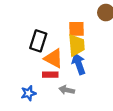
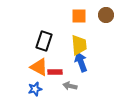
orange square: (76, 29) -> (79, 16), moved
orange triangle: (54, 58) -> (39, 67), moved

